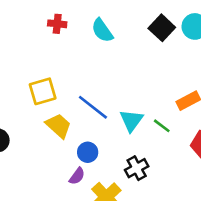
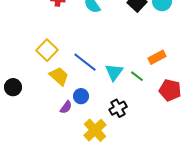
yellow square: (43, 91) -> (47, 50), turned -30
purple semicircle: (77, 176) -> (66, 107), moved

